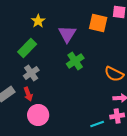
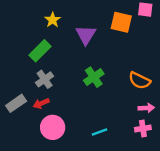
green cross: (75, 61) -> (94, 77), moved
red arrow: (28, 94) -> (41, 103), turned 88
cyan line: (97, 124) -> (99, 132), moved

